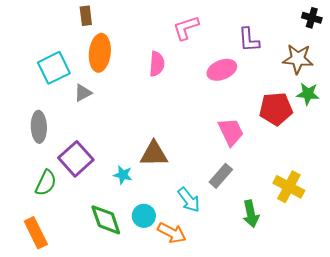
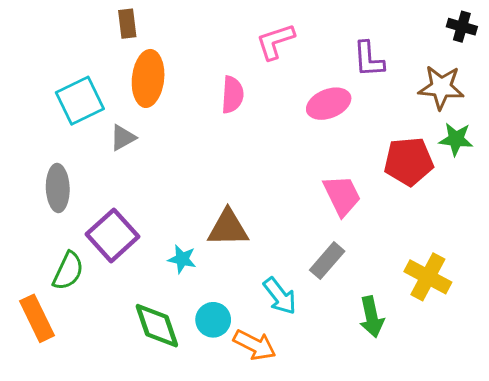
orange rectangle: (36, 233) -> (37, 318), moved

